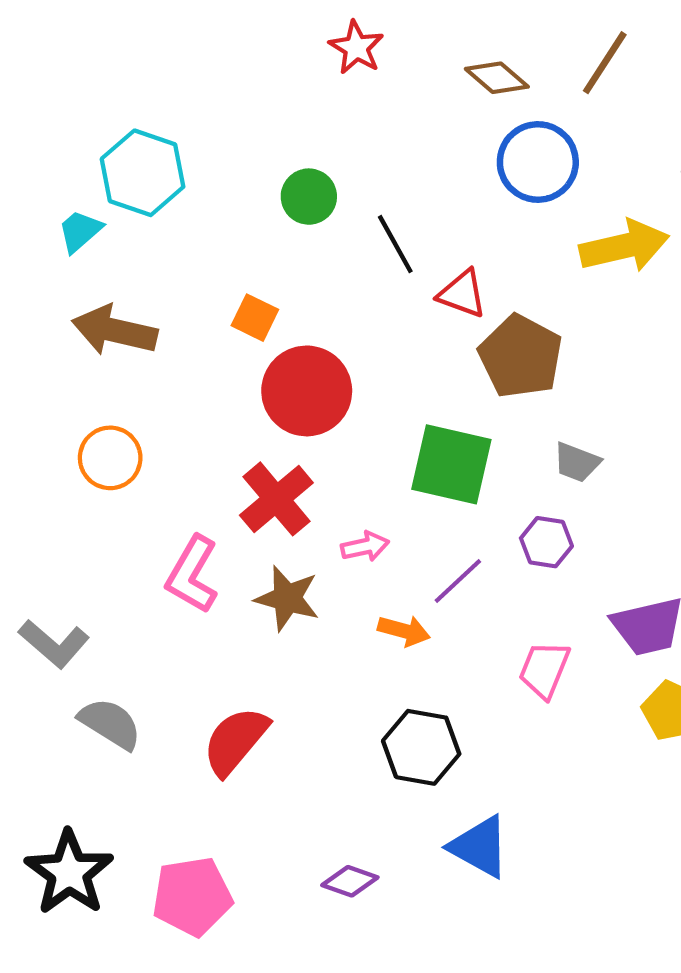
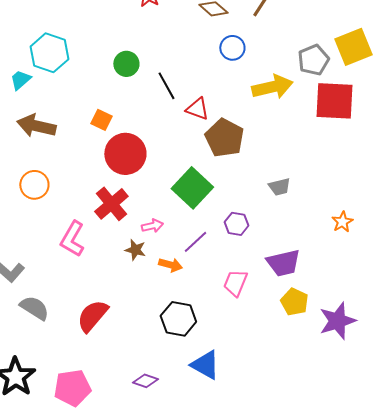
blue circle: (538, 162) -> (232, 48), size x0.7
gray trapezoid: (577, 462) -> (279, 187), moved, turned -35
green square: (451, 464) -> (192, 188), turned 30
brown star: (287, 598) -> (135, 250), moved, size x0.7

